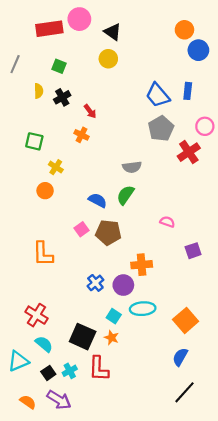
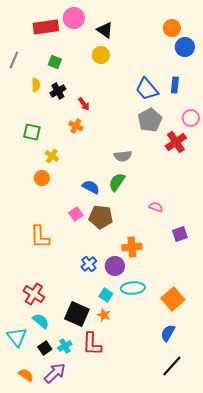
cyan triangle: (18, 361) -> (17, 337), turned -45
purple arrow: (59, 400) -> (55, 373), turned -75

